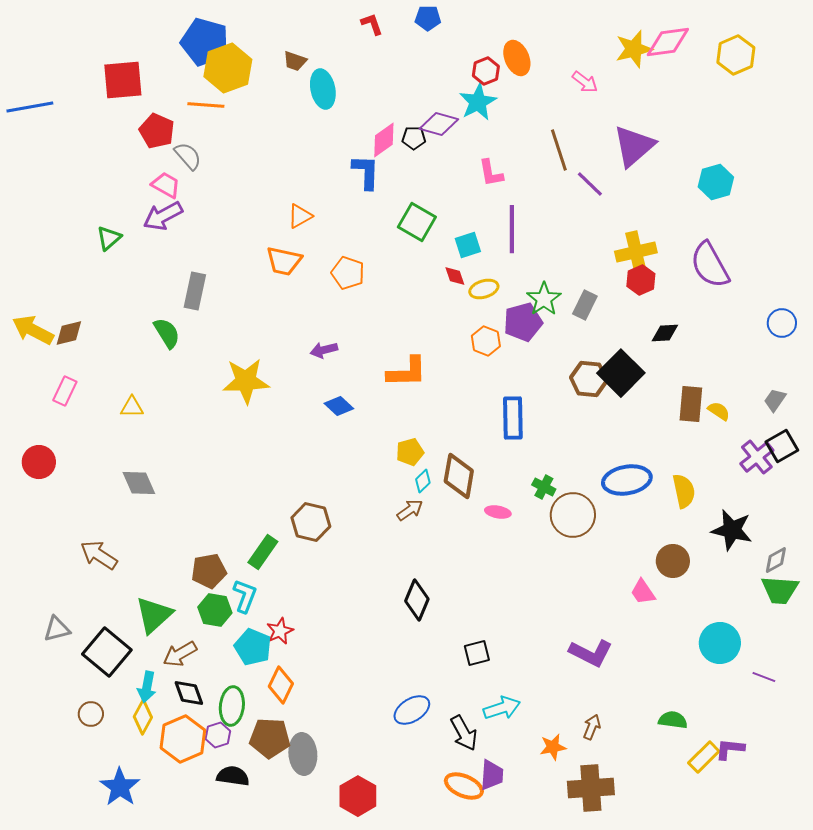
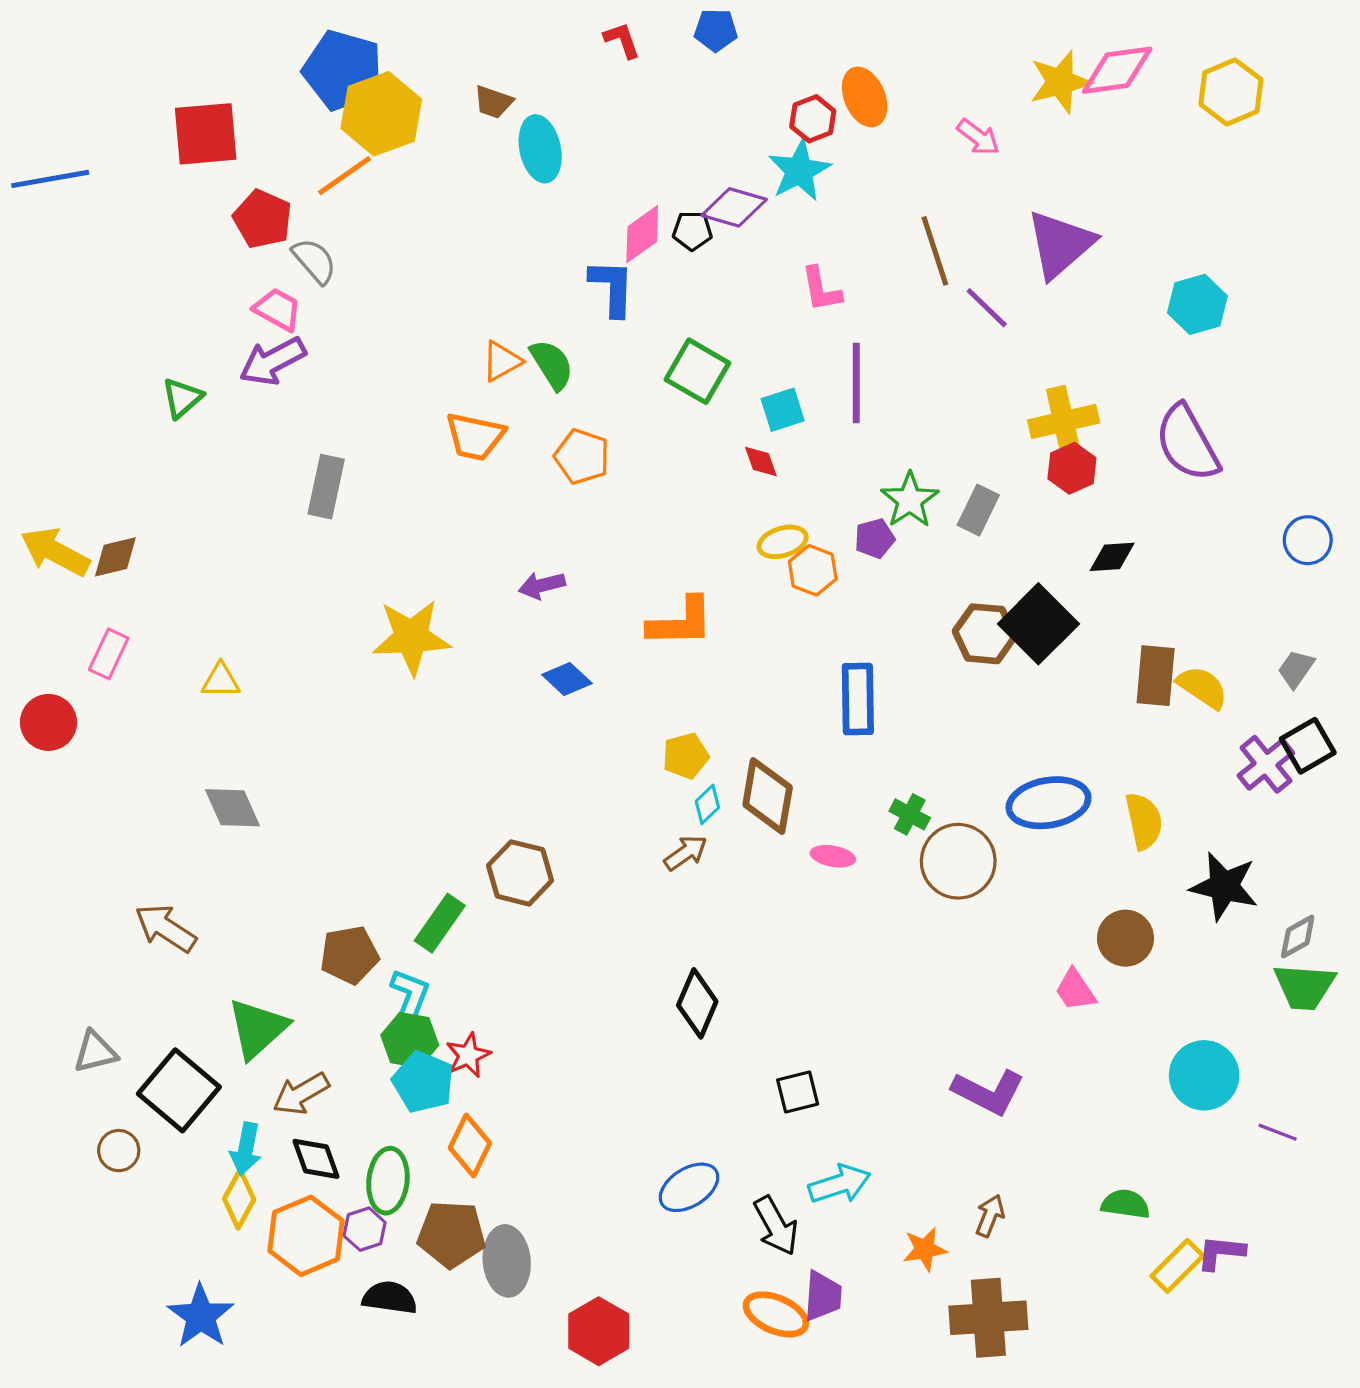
orange line: (206, 105) -> (344, 176), turned -39
yellow ellipse: (484, 289) -> (783, 542), moved
purple pentagon: (523, 322) -> (875, 538), size x0.6
green semicircle: (167, 333) -> (552, 365), moved
yellow semicircle: (719, 411) -> (1202, 687), size x1.4
red circle: (39, 462) -> (48, 722), moved
green hexagon: (215, 610) -> (410, 1040), moved
brown circle: (91, 714) -> (119, 1151), moved

